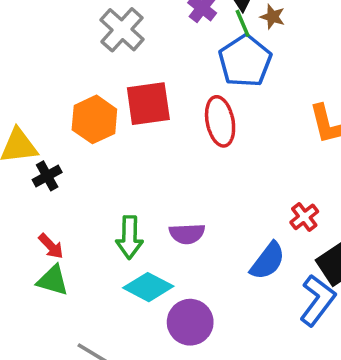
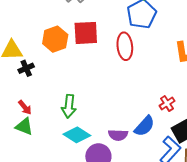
purple semicircle: (187, 234) -> (118, 135), moved

